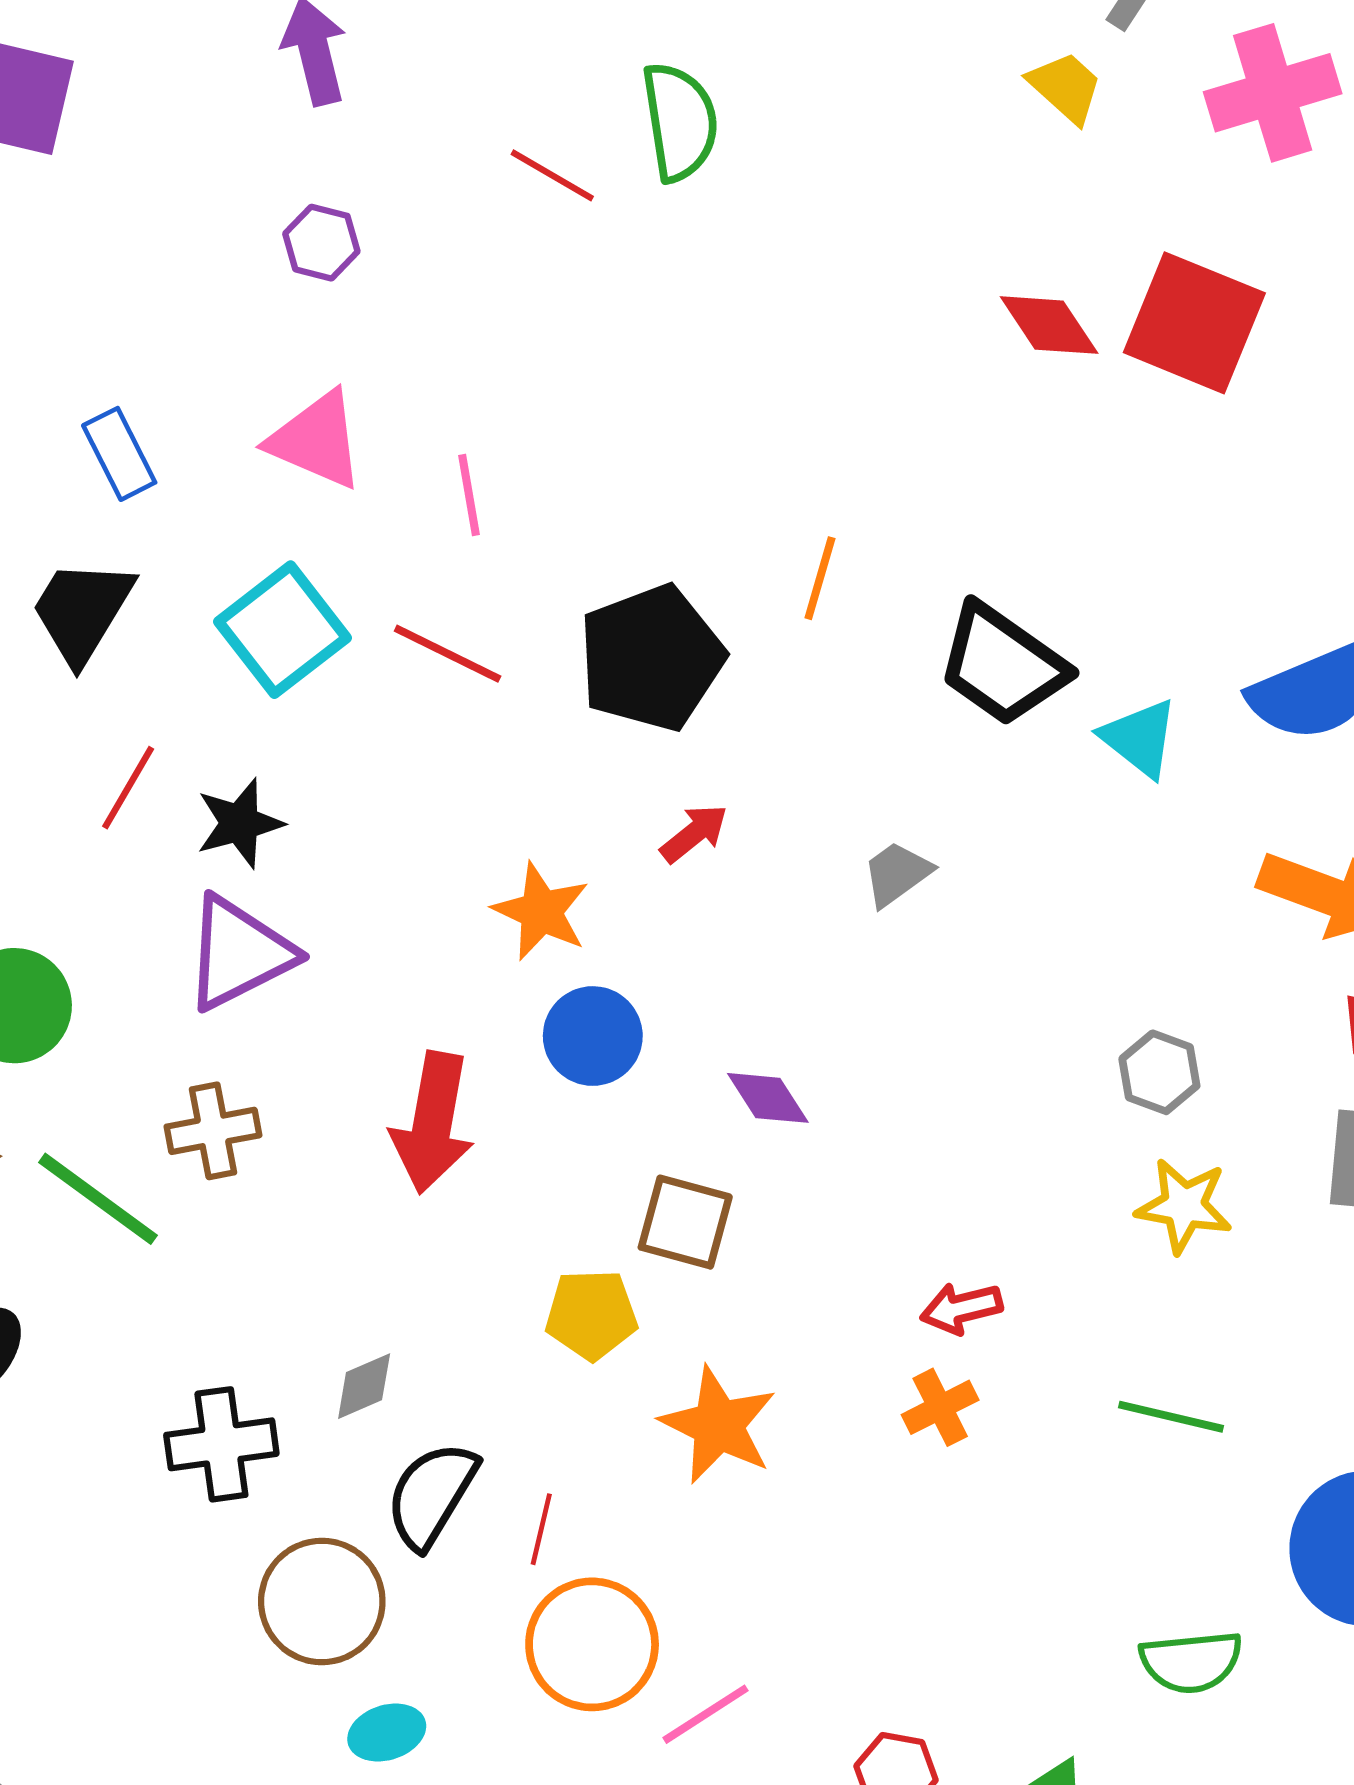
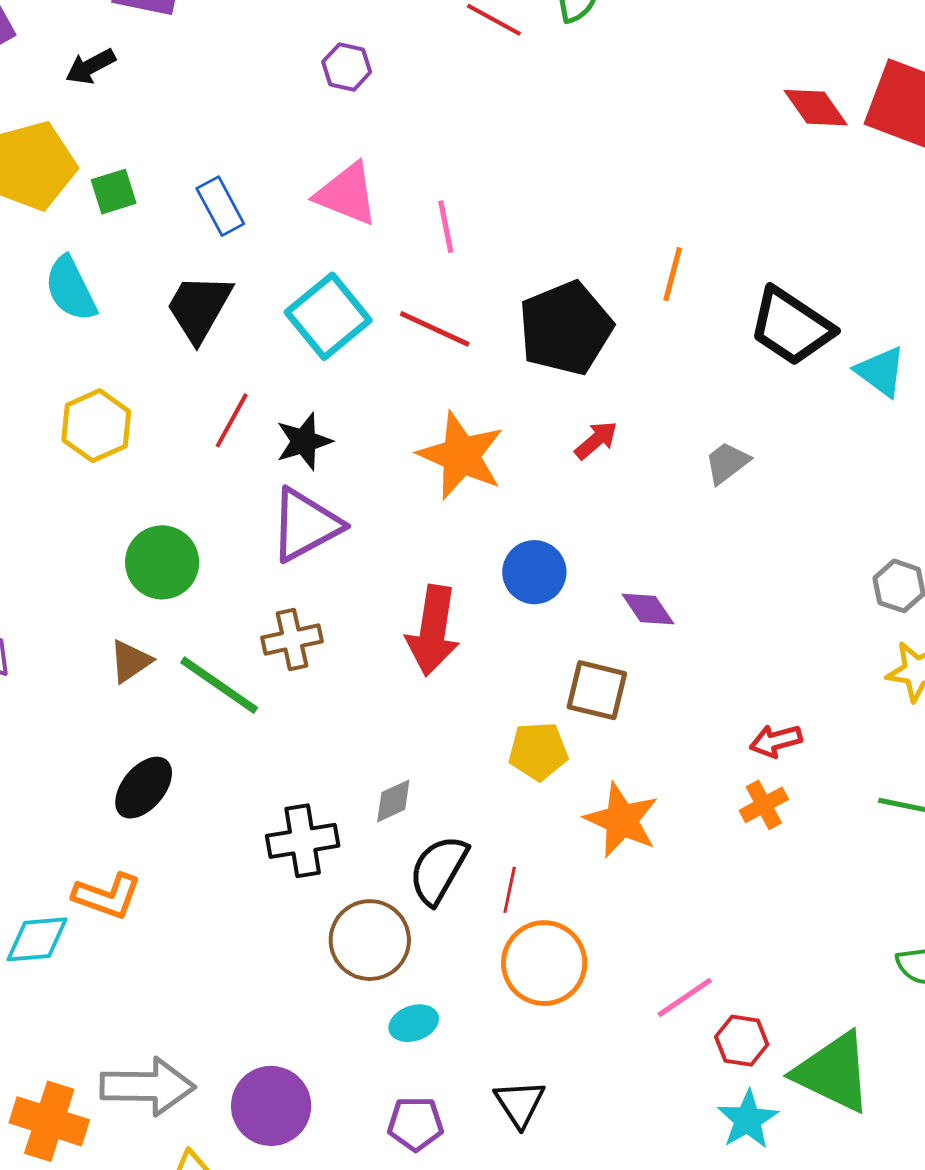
orange star: (541, 911) -> (461, 456), moved, size x1.4
pink line: (705, 1714) -> (685, 998), moved

